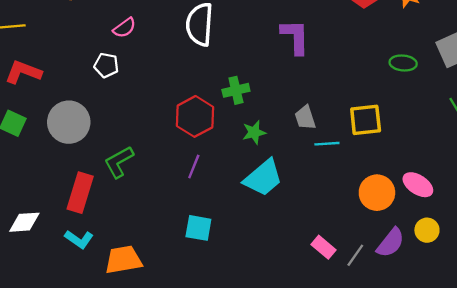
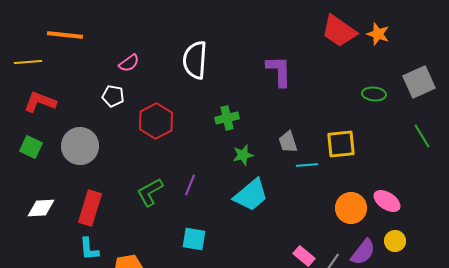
red hexagon: (195, 116) -> (156, 121), moved
green L-shape: (119, 162) -> (150, 192), moved
white diamond: (24, 222) -> (41, 208), moved
cyan L-shape: (79, 239) -> (89, 249), turned 50

